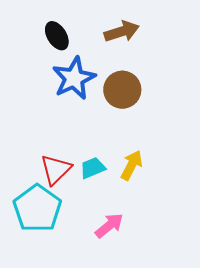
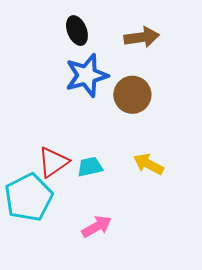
yellow arrow: (132, 165) -> (148, 164), moved, turned -100

